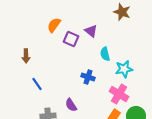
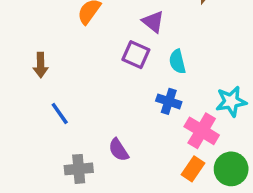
purple square: (71, 39) -> (136, 55), moved
cyan star: (124, 69) -> (231, 101), moved
blue cross: (88, 77) -> (169, 101), moved

